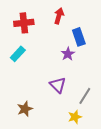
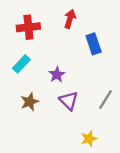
purple star: (68, 54) -> (57, 75), moved
gray line: (85, 96) -> (105, 99), moved
brown star: (25, 109) -> (30, 102), moved

